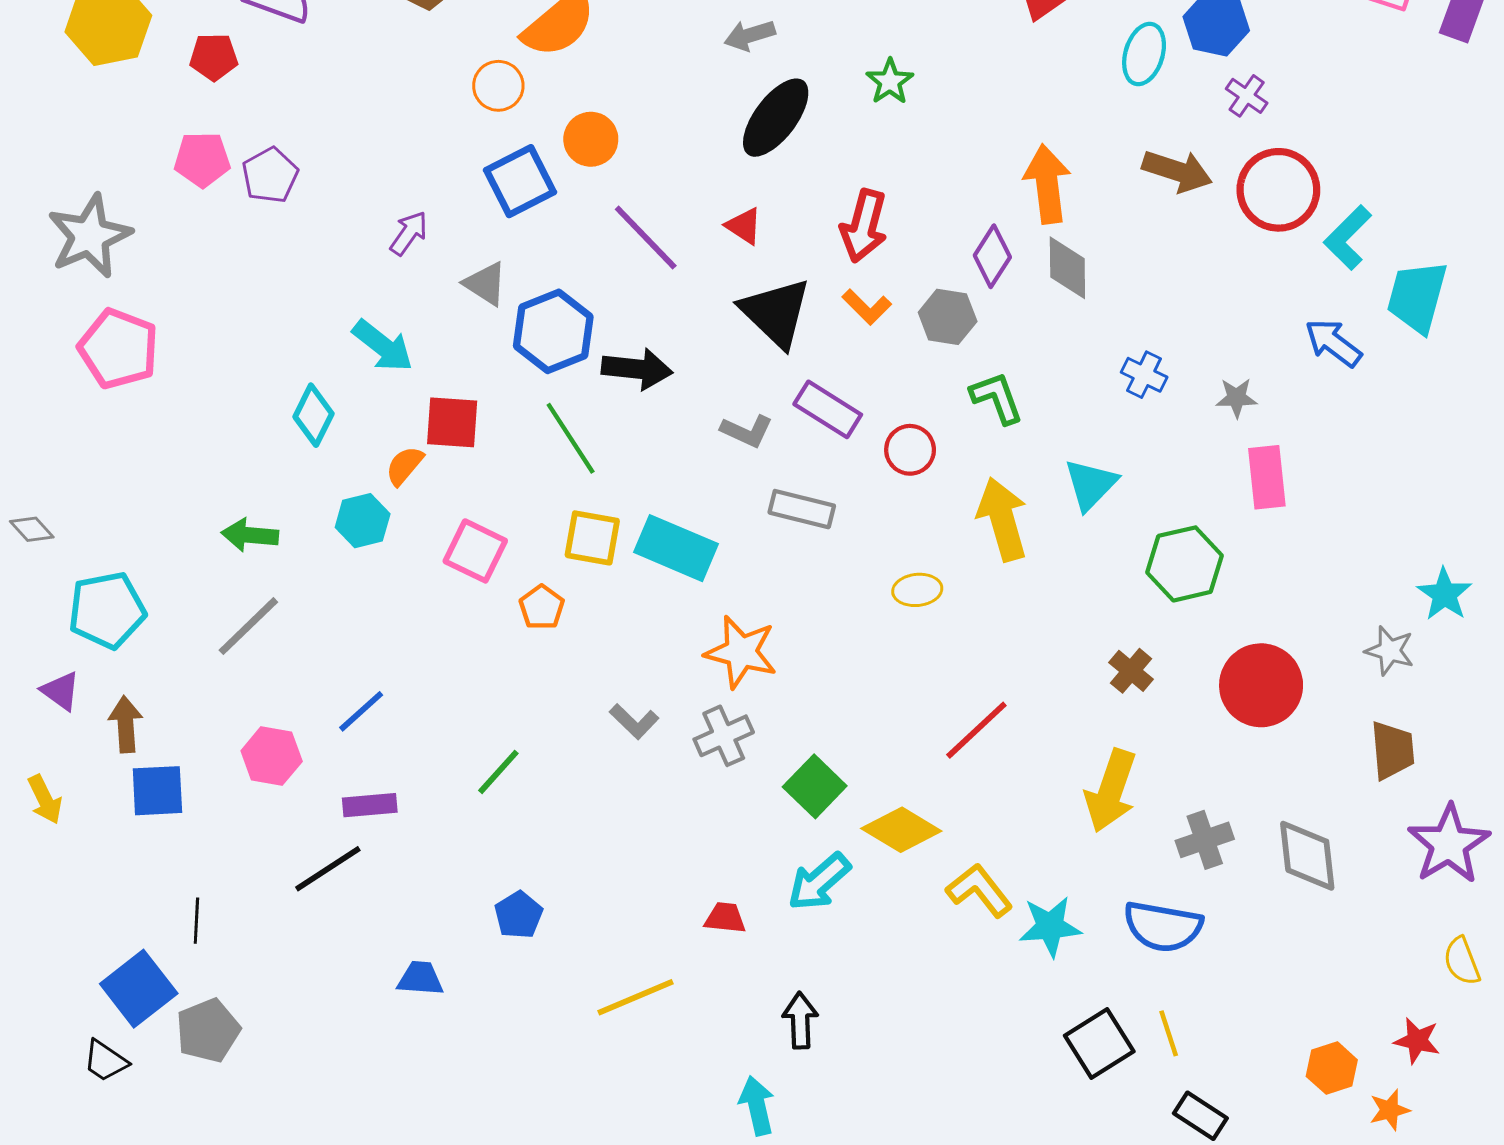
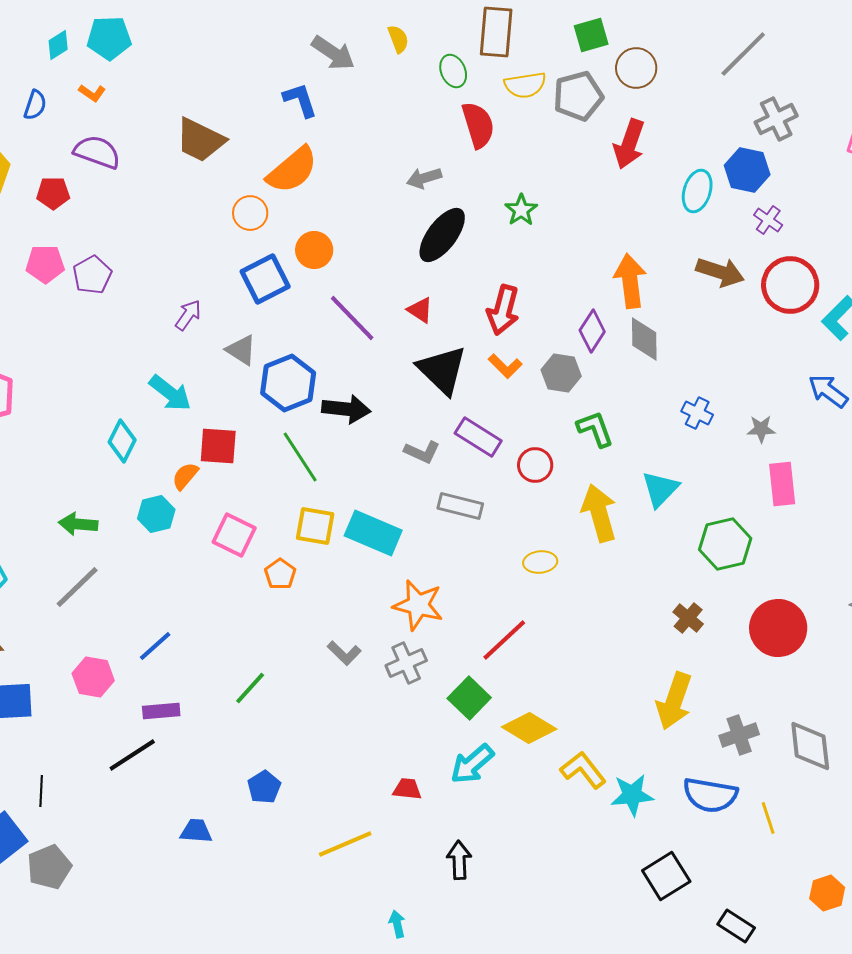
red line: (976, 730) -> (504, 640), moved
yellow line: (1169, 1033) -> (768, 818), moved
cyan arrow: (757, 1106) -> (397, 924), moved, size x0.7

